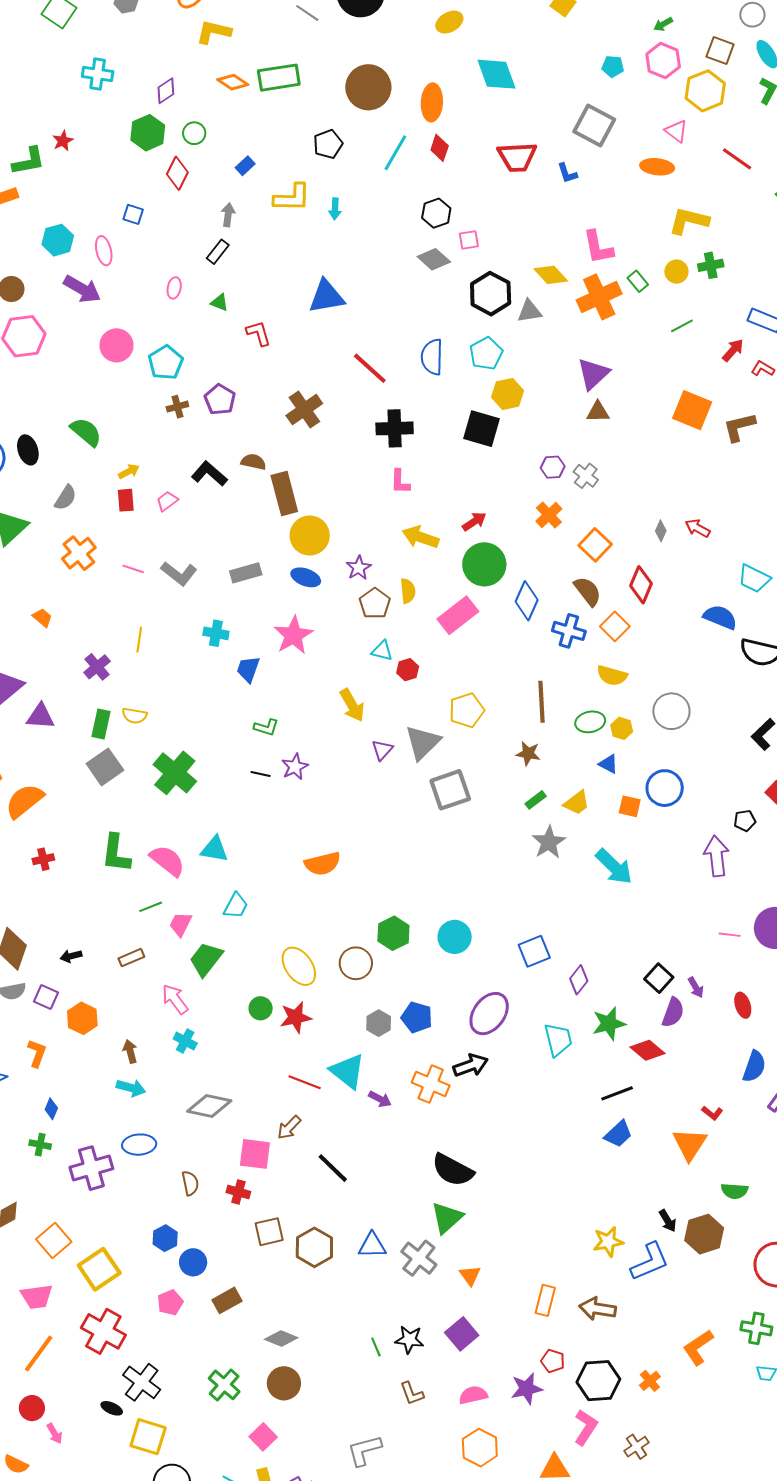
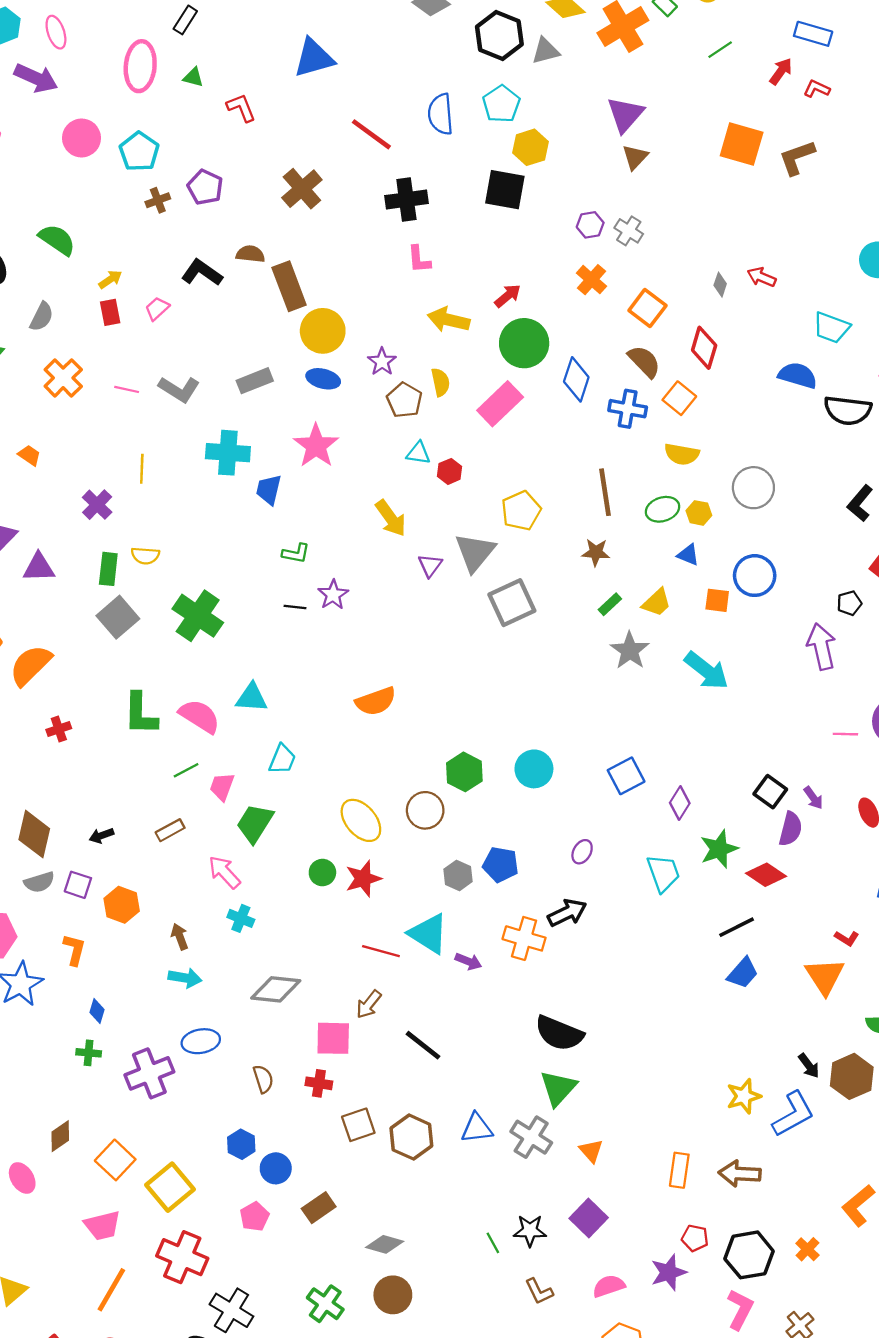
pink ellipse: (174, 288) -> (140, 66), size x2.0
brown triangle: (598, 412) -> (635, 157), turned -40
cyan cross: (216, 633) -> (228, 453), size x1.5
purple ellipse: (489, 1014) -> (582, 852), size x0.5

